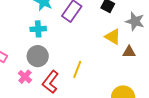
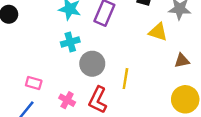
brown triangle: (129, 52) -> (182, 61), moved
gray circle: (38, 56) -> (92, 64), moved

